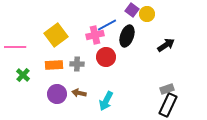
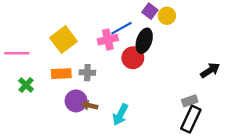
black arrow: (166, 45) -> (210, 70), moved
red circle: (106, 57) -> (133, 58), moved
purple circle: (57, 94) -> (76, 101), moved

